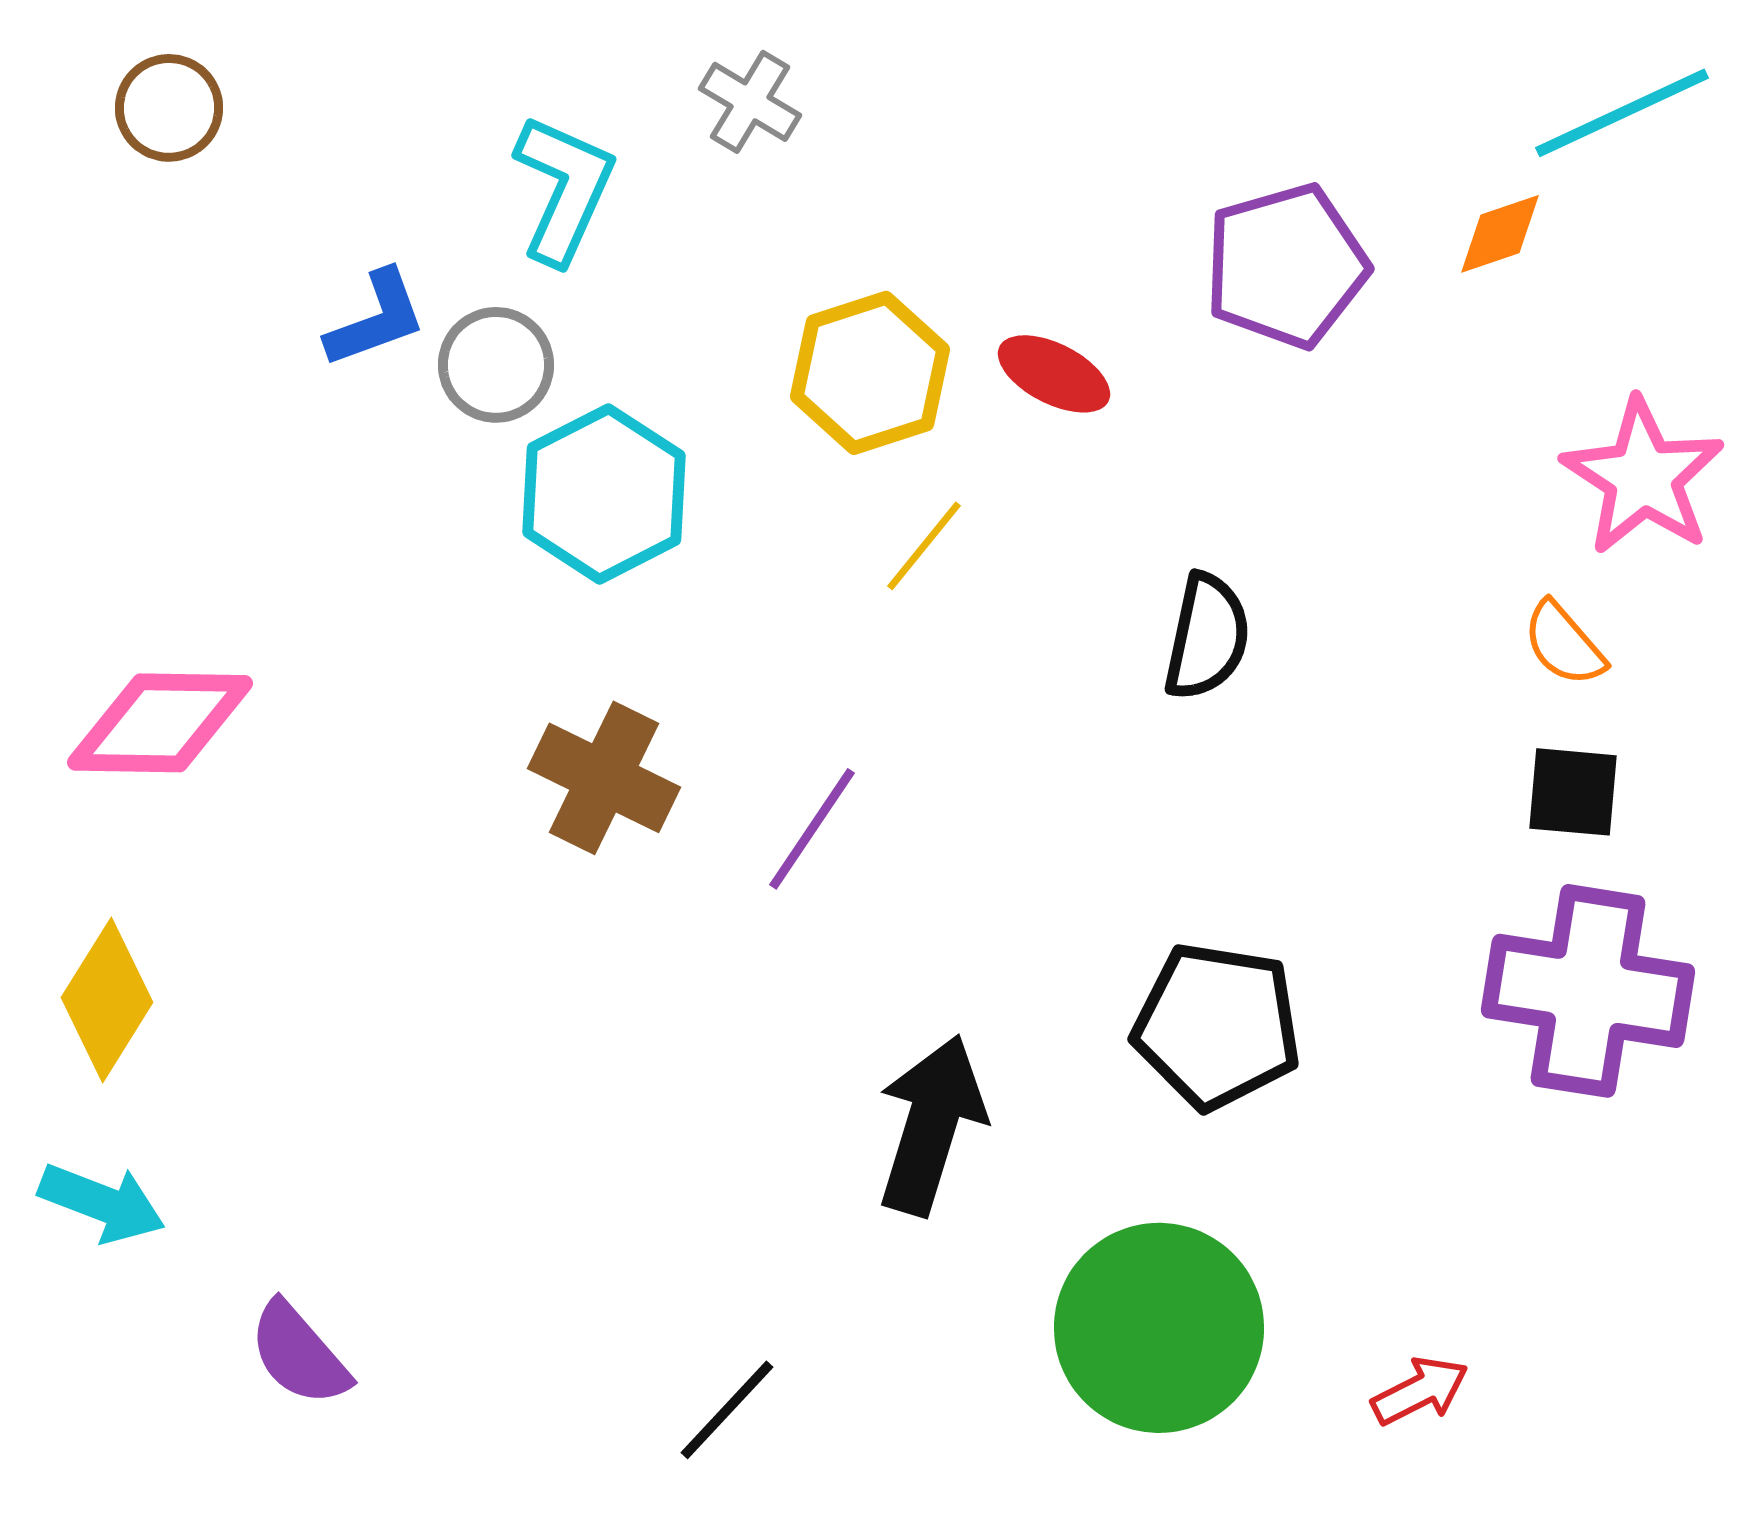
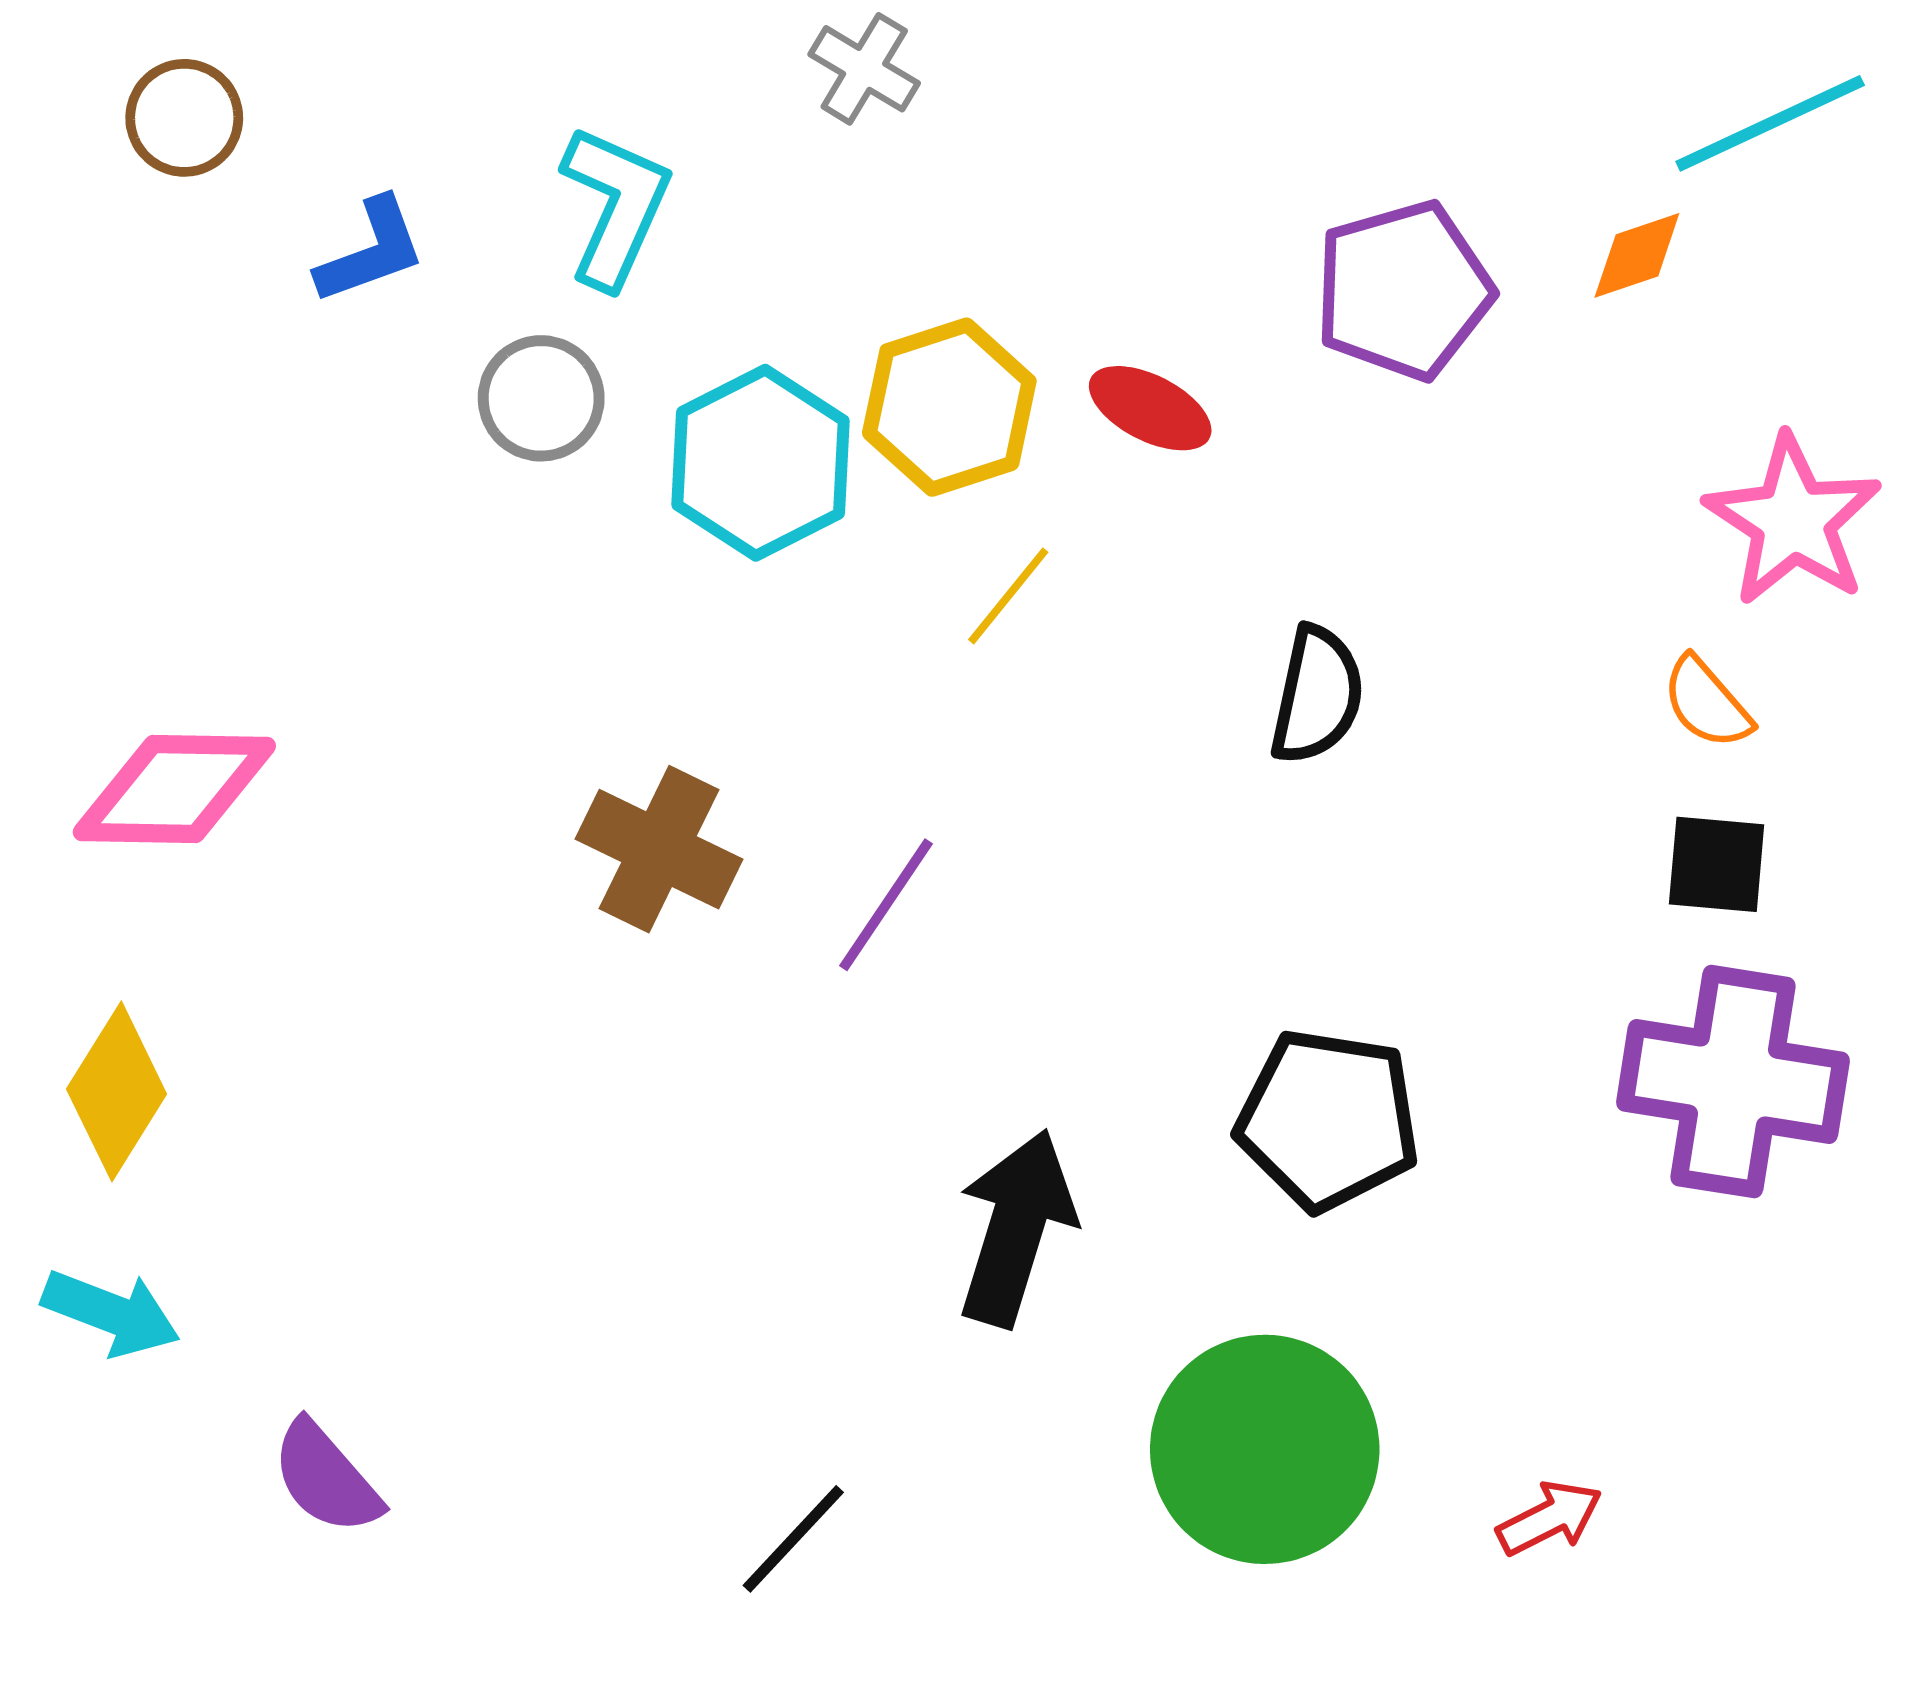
gray cross: (750, 102) -> (864, 69), moved
blue L-shape: (376, 319) -> (371, 251), moved
cyan hexagon: (604, 494) -> (761, 463), moved

